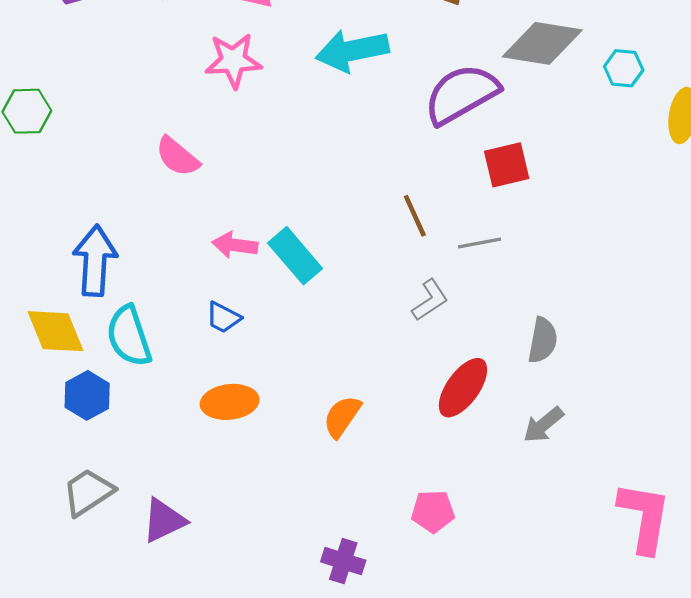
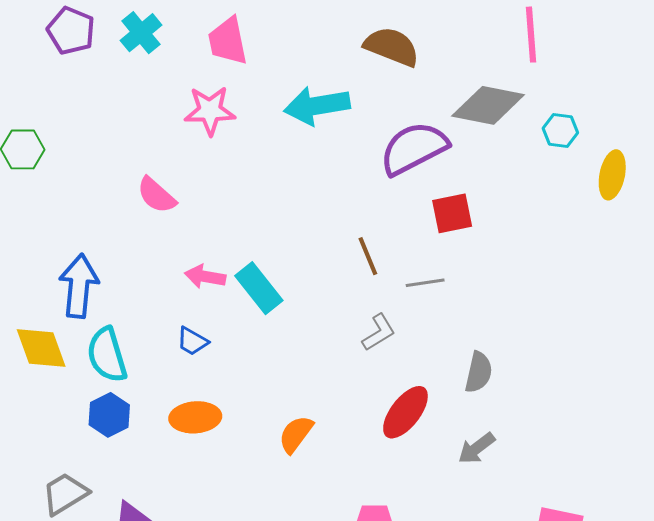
blue hexagon: (87, 395) -> (109, 415), moved

